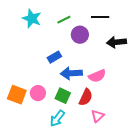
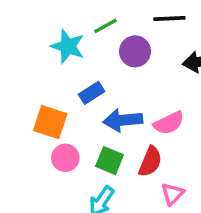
cyan star: (32, 18) -> (68, 46), moved
orange square: (17, 95) -> (50, 122), moved

